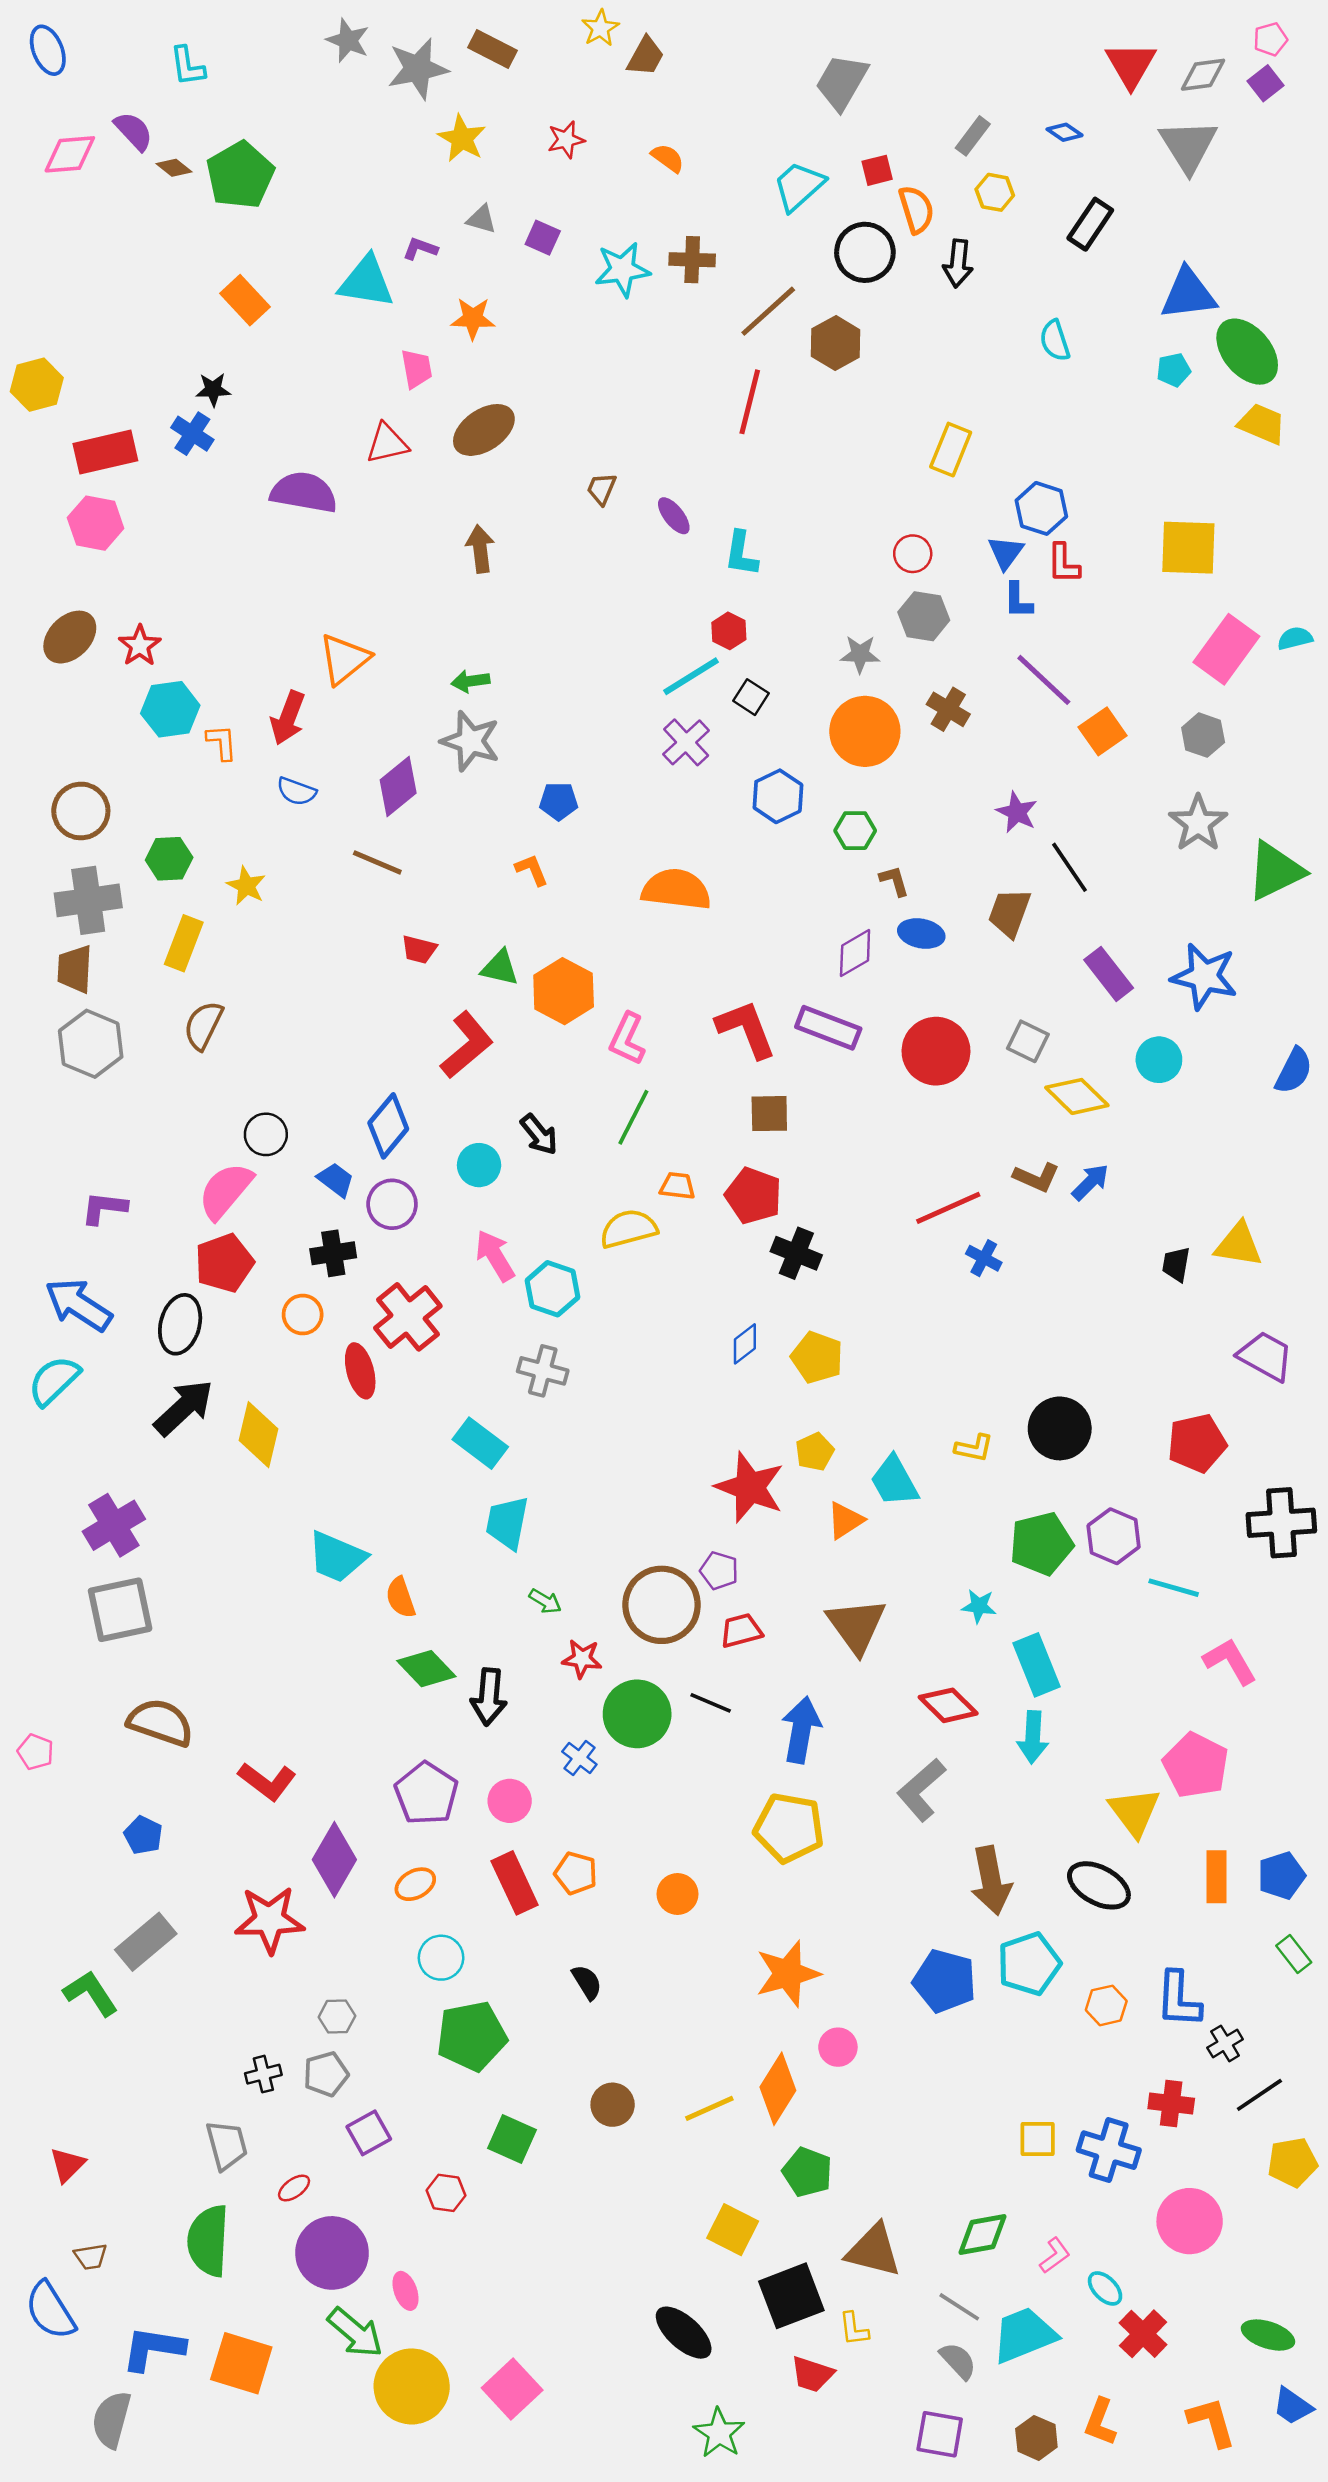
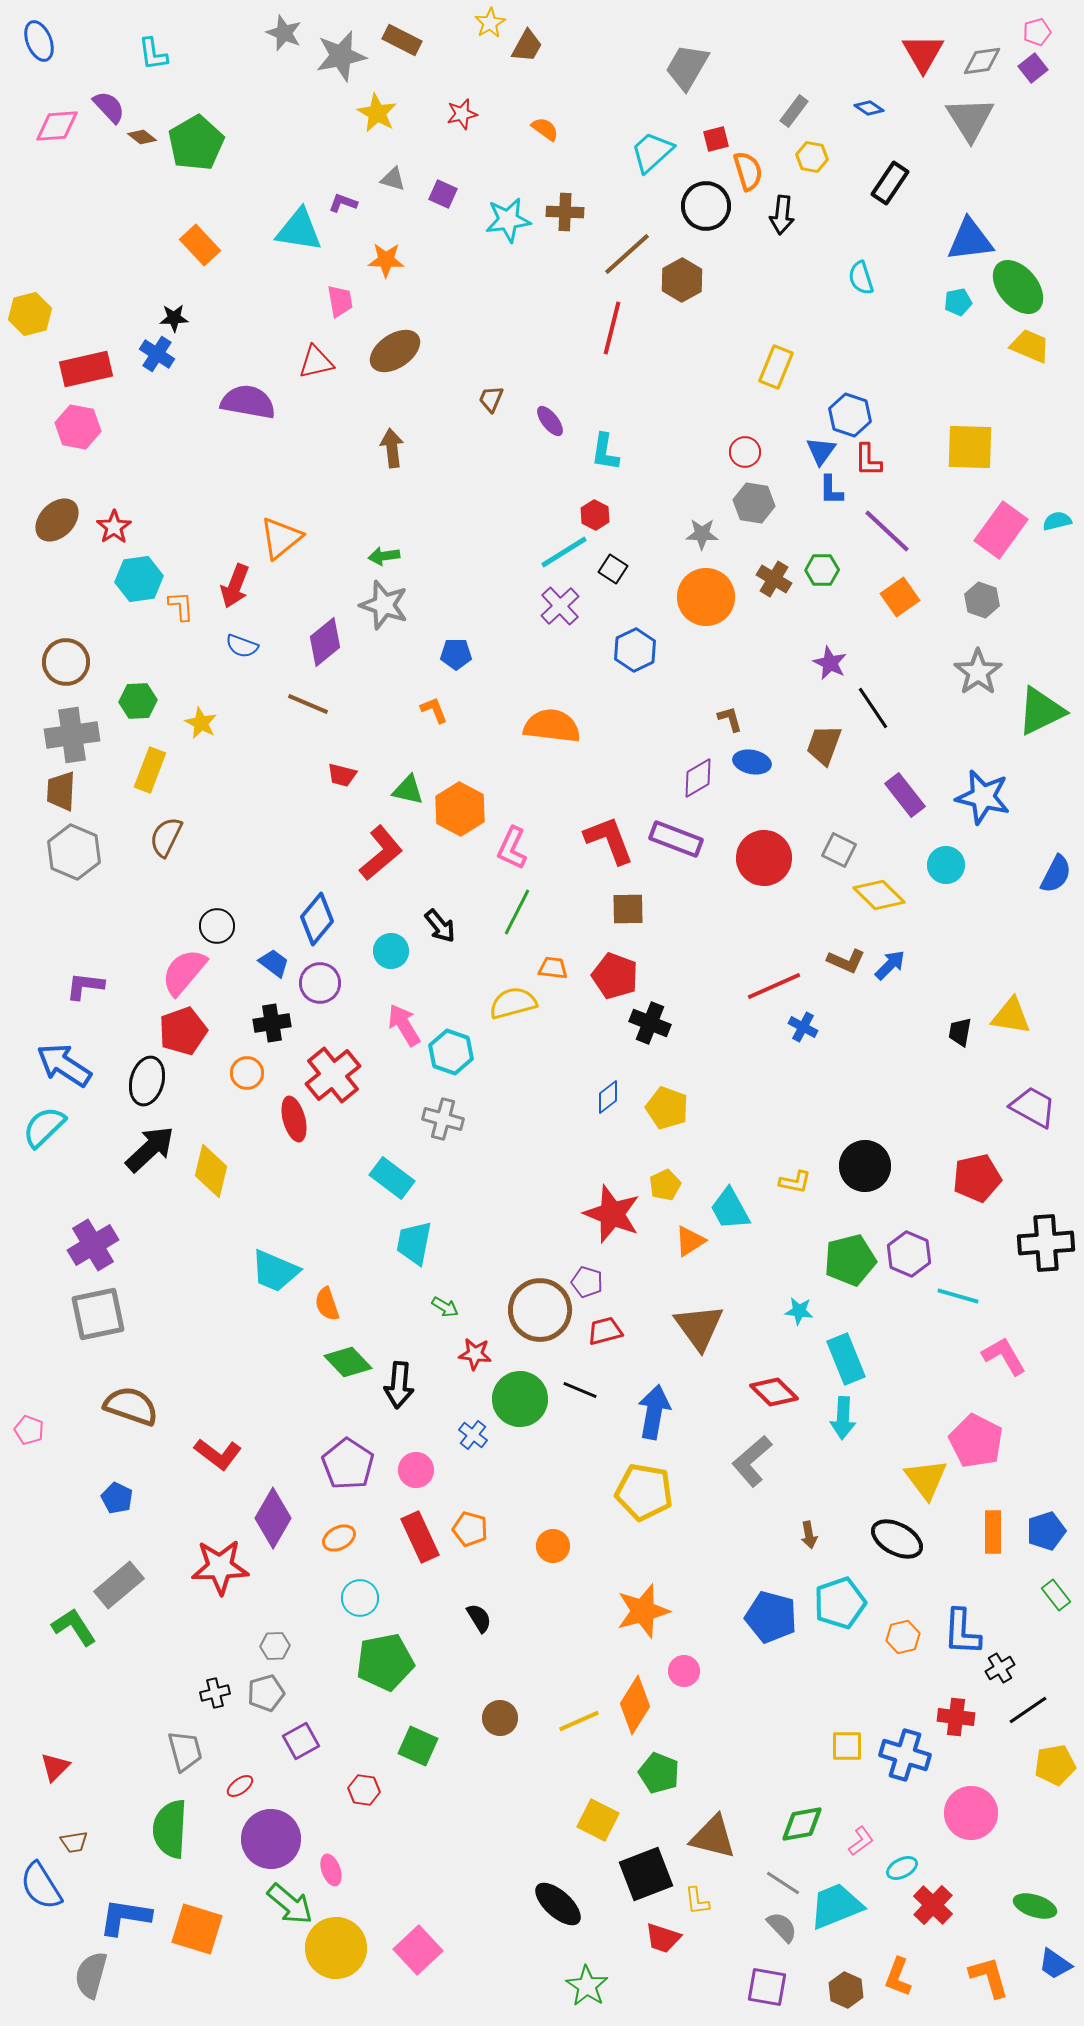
purple line: (1044, 680) -> (887, 531), moved
green hexagon: (855, 831) -> (822, 570), moved
brown arrow: (991, 1881) -> (809, 1535), size x0.5
cyan ellipse: (1105, 2288) -> (902, 1868), turned -72

